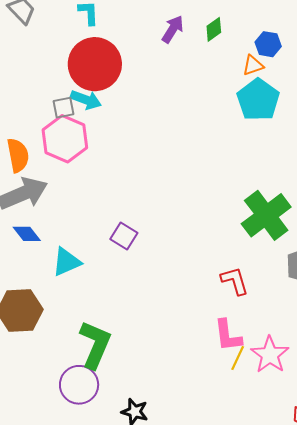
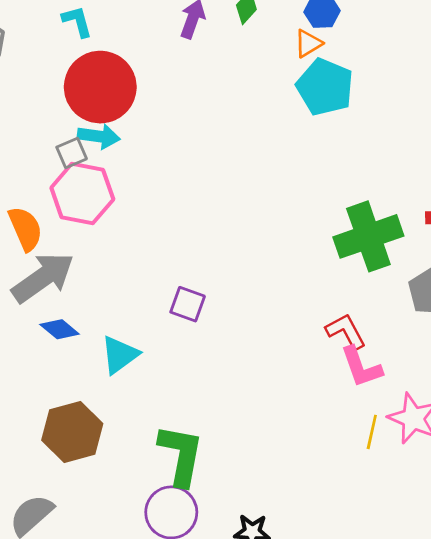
green cross: (266, 215) -> (368, 236), turned 30
pink L-shape: (228, 335) -> (361, 367), moved

